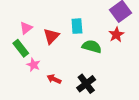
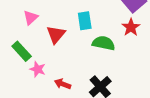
pink triangle: (26, 28) -> (31, 17), moved

